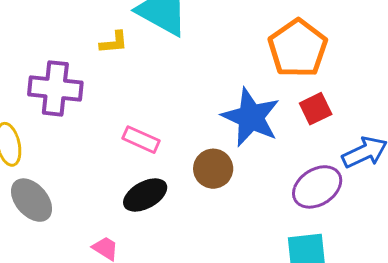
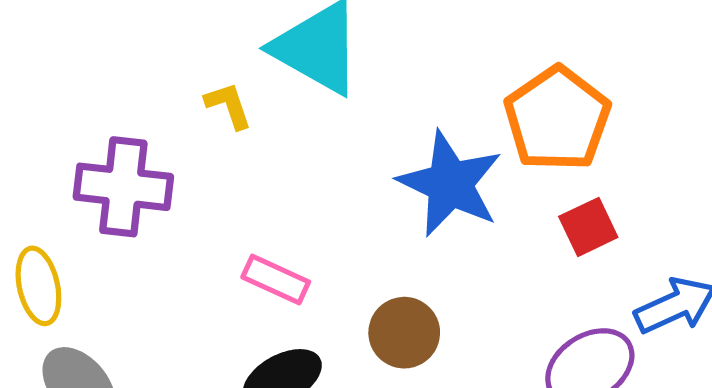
yellow L-shape: (114, 42) -> (228, 105), turned -104
blue star: (251, 117) -> (450, 184), moved

